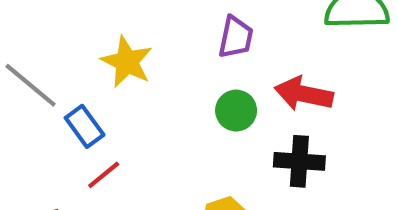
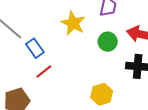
yellow star: (127, 62) -> (73, 23), moved

